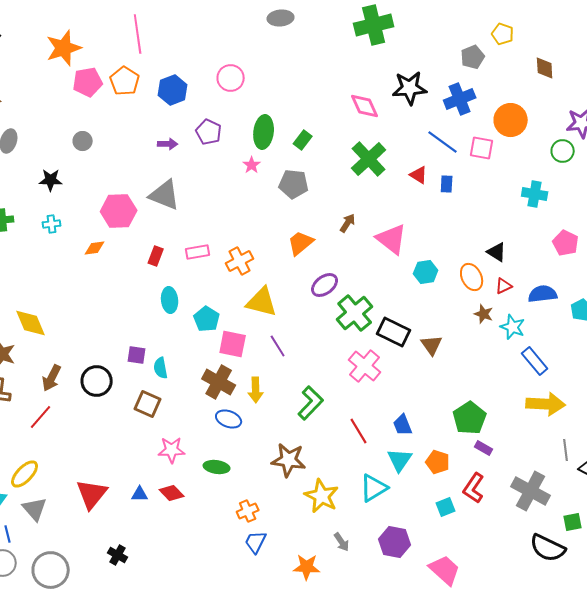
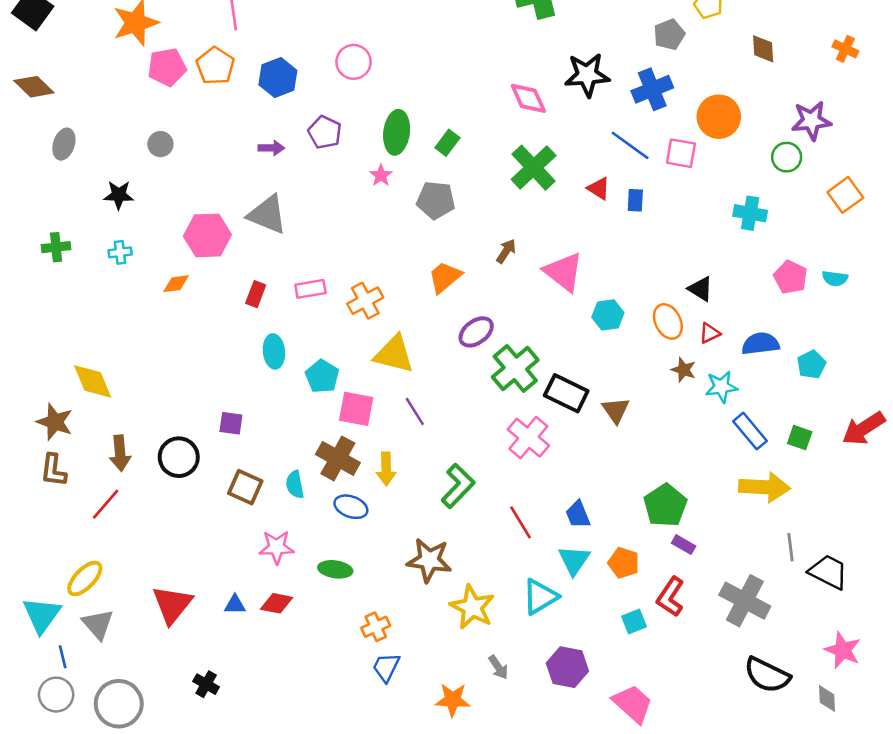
cyan star: (513, 327) -> (721, 387), turned -30
cyan semicircle: (161, 368) -> (295, 485), moved
brown arrow: (52, 378) -> (120, 453), turned -32
red diamond: (172, 493) -> (277, 603), turned -35
green square: (573, 522) -> (800, 438), moved, turned 30

